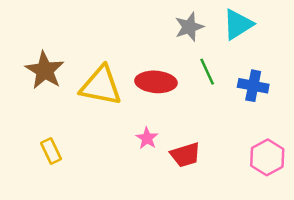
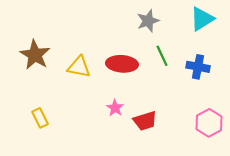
cyan triangle: (238, 24) -> (202, 19), moved
yellow triangle: (101, 86) -> (79, 67), size x0.7

